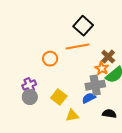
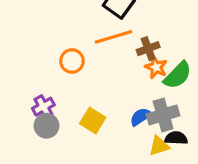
brown cross: (108, 57) -> (148, 49), moved, turned 32
gray cross: (95, 85) -> (163, 115), moved
yellow triangle: (72, 115) -> (159, 146), moved

